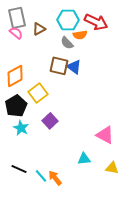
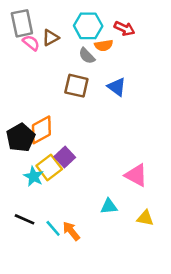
red arrow: (96, 22) -> (124, 29), size x0.7
pink semicircle: (16, 33) -> (31, 43), moved
blue triangle: (74, 67) -> (117, 87), moved
orange diamond: (15, 76) -> (41, 130), moved
yellow square: (38, 93) -> (49, 167), moved
cyan star: (21, 128) -> (34, 176), moved

